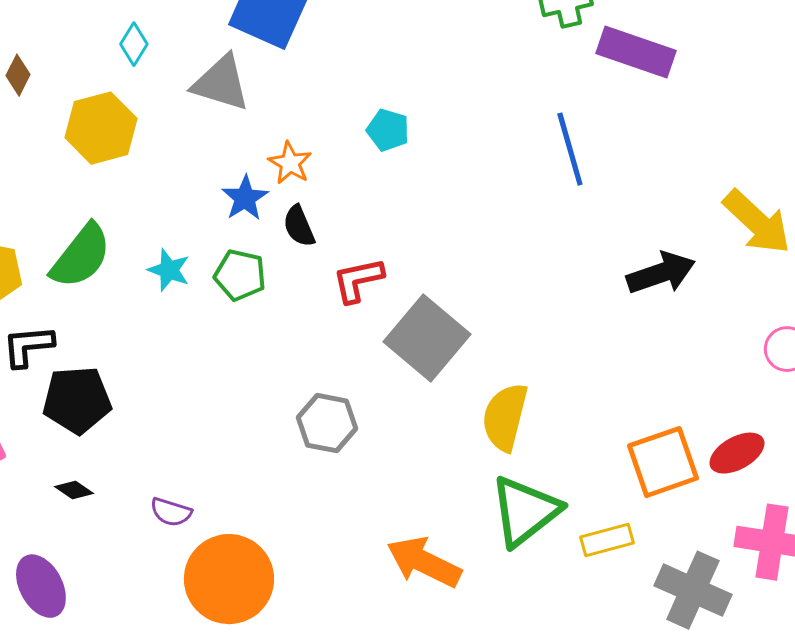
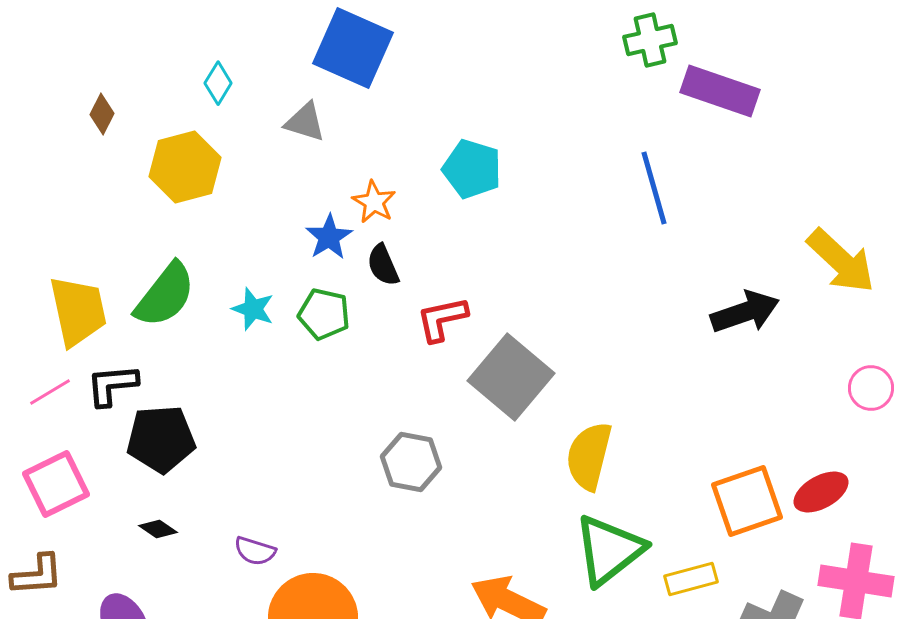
gray triangle: (221, 83) -> (305, 122), size x0.7
cyan pentagon: (388, 130) -> (472, 169), size x1.4

